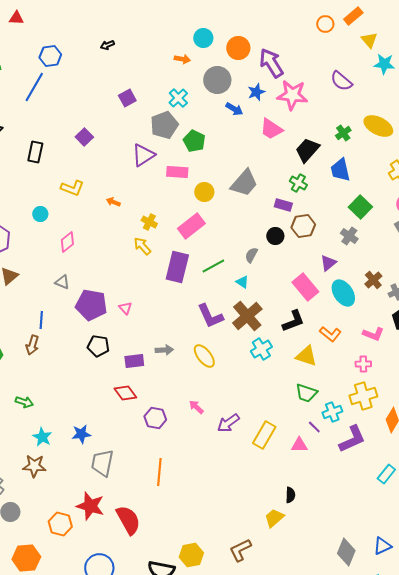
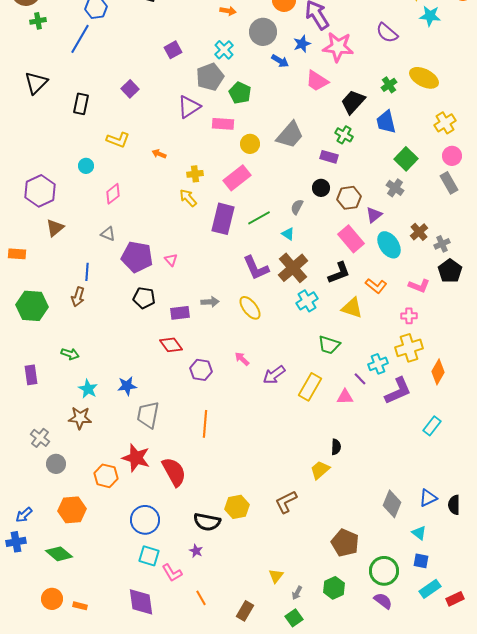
yellow cross: (149, 222) -> (195, 174), turned -35
brown hexagon: (303, 226) -> (349, 198), moved
green trapezoid: (306, 393) -> (329, 345), moved

